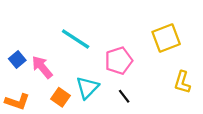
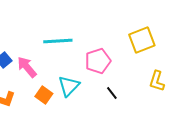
cyan line: (76, 39) -> (58, 41), turned -36
black line: (124, 96) -> (112, 93), moved

